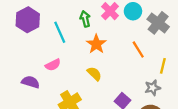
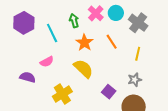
orange line: (138, 50) -> (112, 42), moved
yellow line: (163, 66) -> (138, 54), moved
yellow semicircle: (94, 74) -> (83, 69), size x1.5

